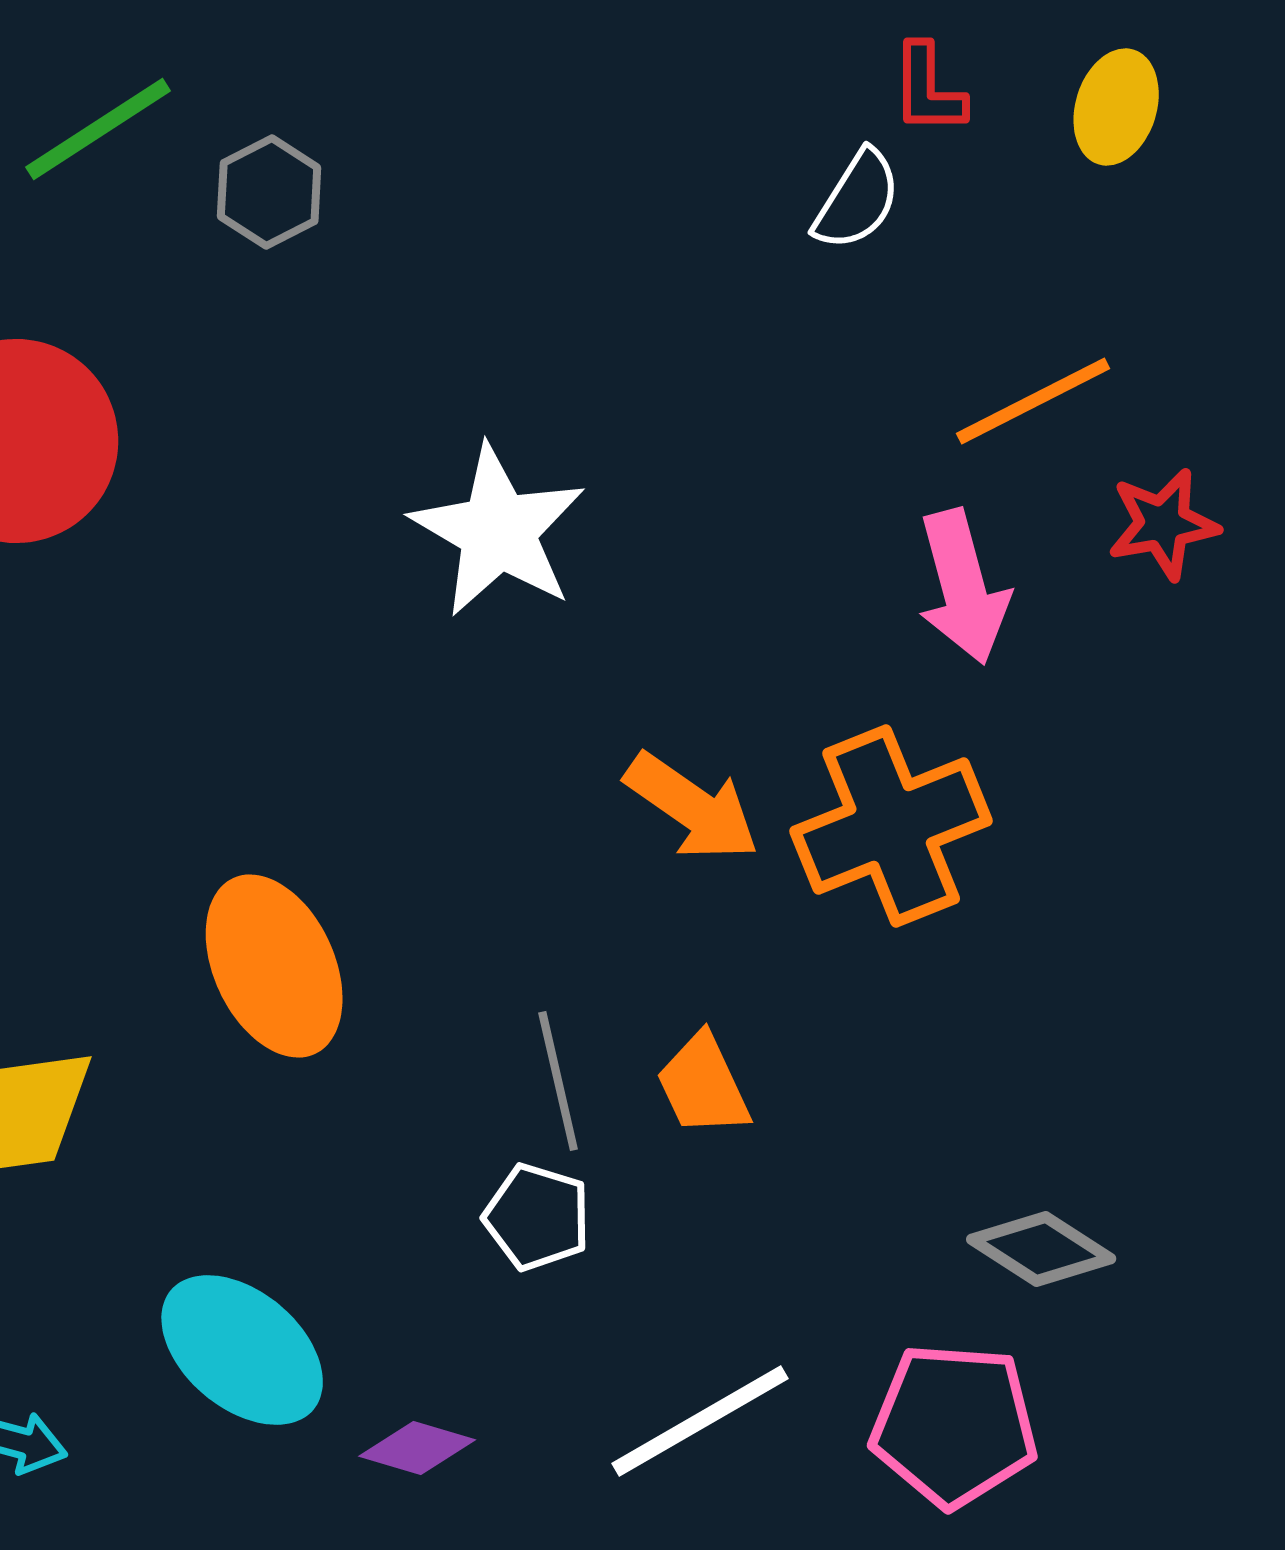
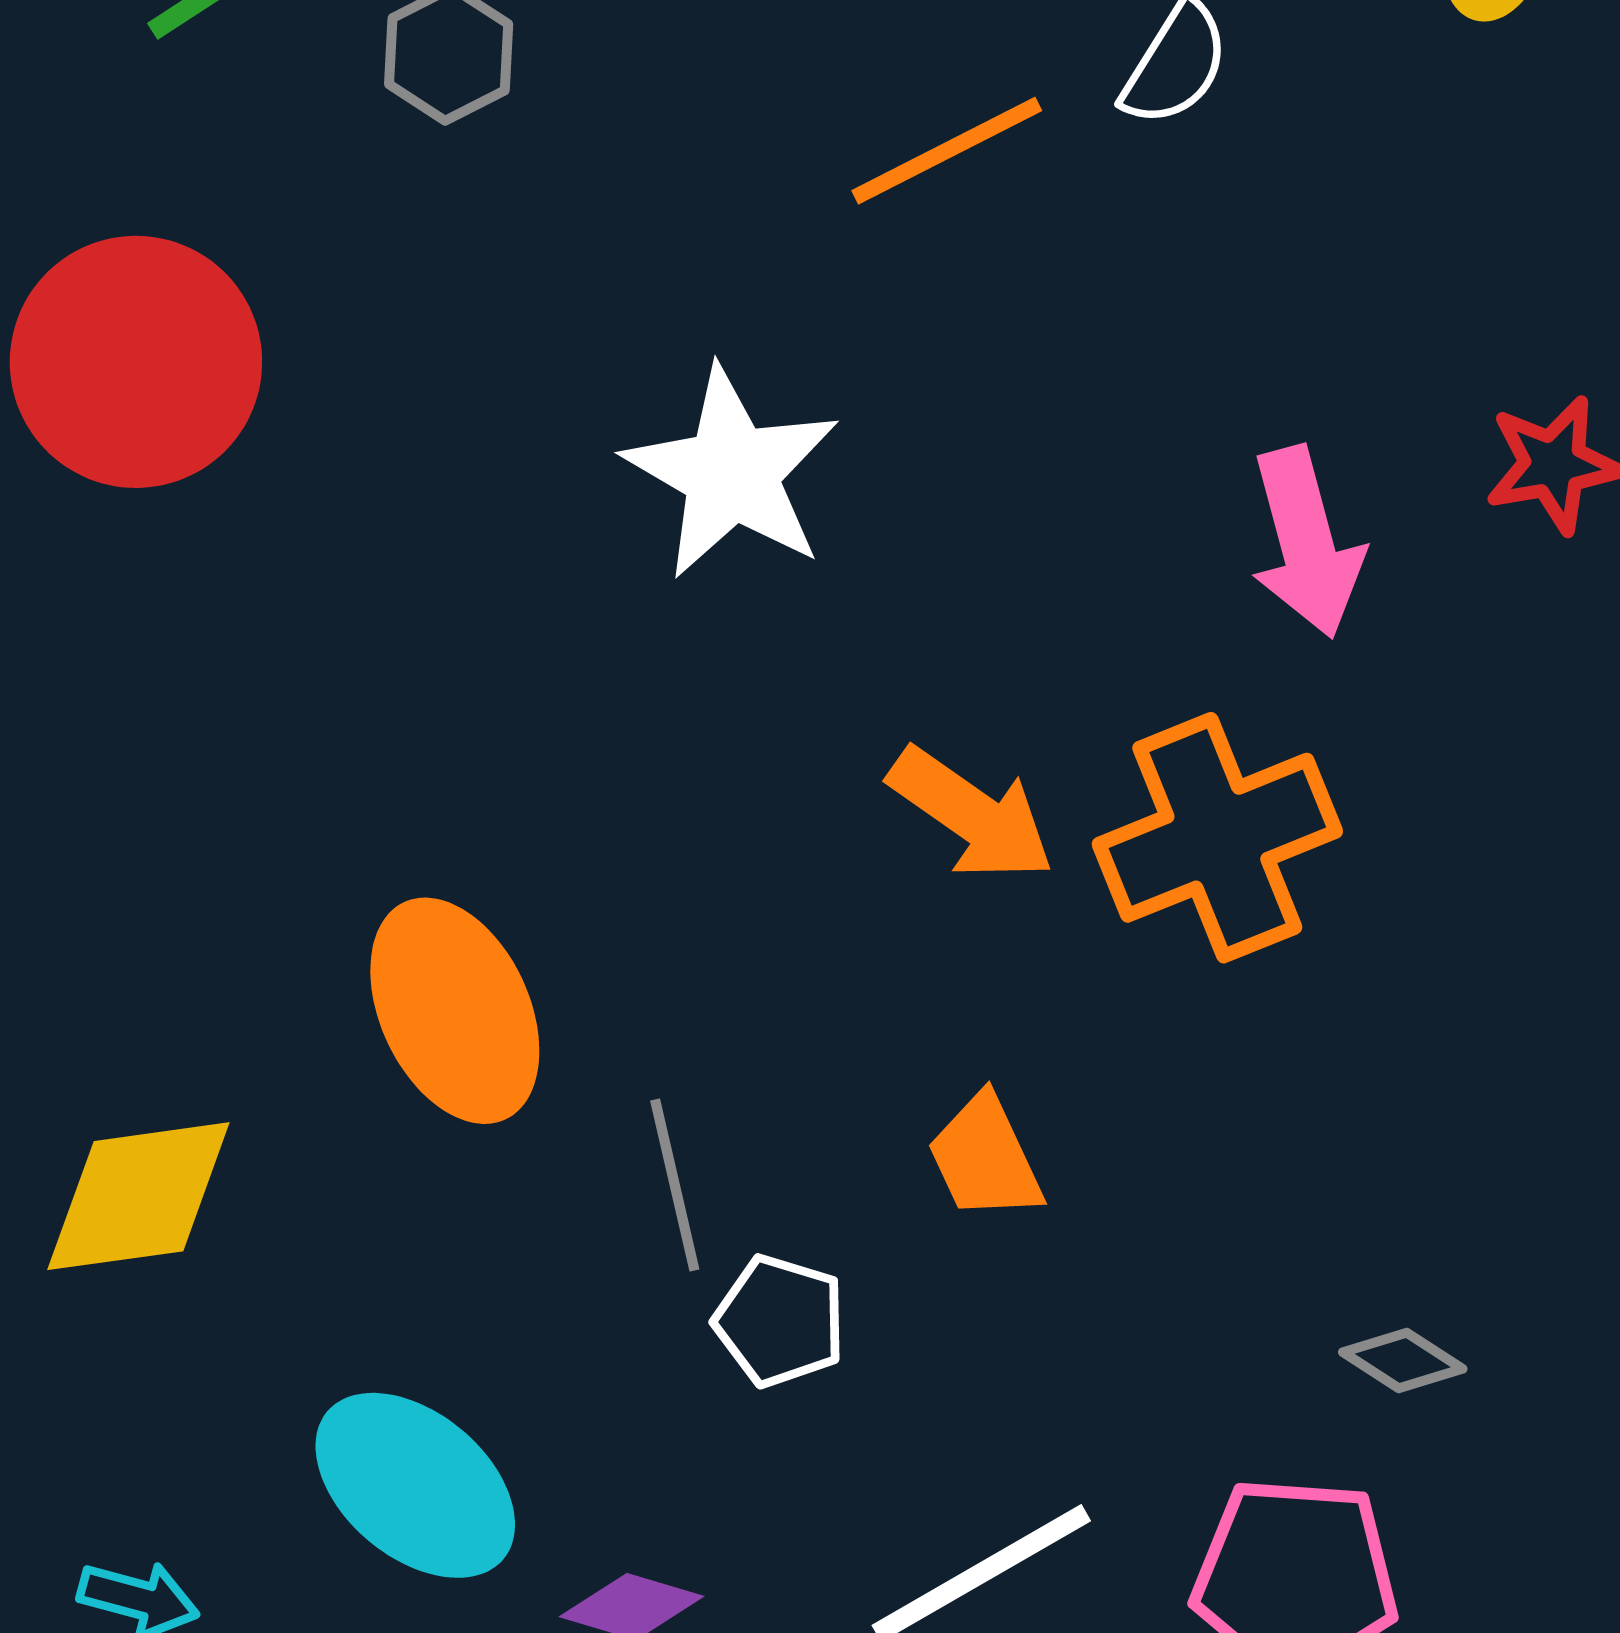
orange line: (1033, 401) -> (947, 151), moved
gray line: (558, 1081) -> (675, 1185), moved
gray diamond: (1041, 1249) -> (1403, 1361), size x0.7

